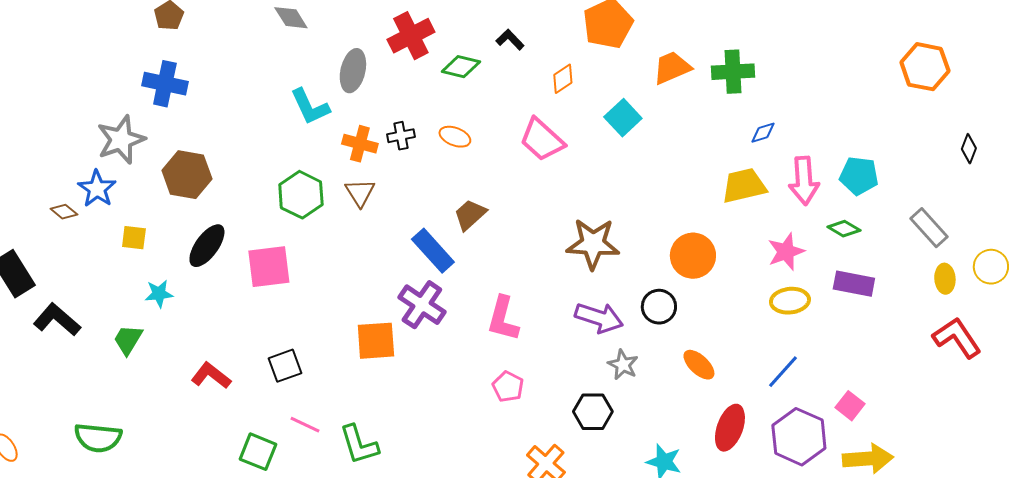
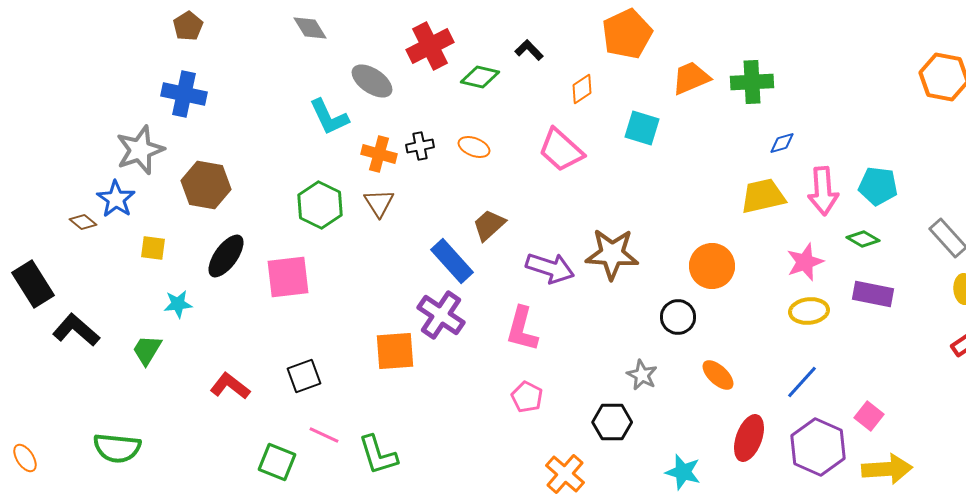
gray ellipse: (353, 71) -> (372, 81), turned -69
cyan square: (623, 118) -> (642, 128), turned -30
purple arrow: (599, 318) -> (550, 268), moved

